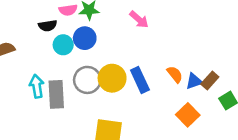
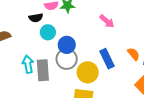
pink arrow: (139, 20) -> (107, 21), moved
blue circle: (85, 38) -> (67, 45), moved
yellow circle: (112, 78) -> (88, 72), moved

